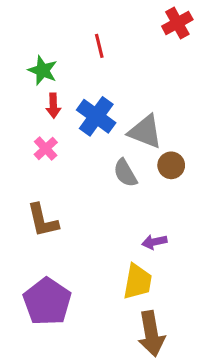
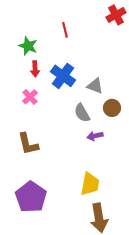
gray triangle: (145, 132) -> (95, 86), size x0.7
purple arrow: (154, 242) -> (95, 136), moved

